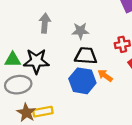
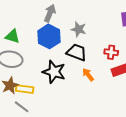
black star: (36, 61) -> (54, 72), moved
blue hexagon: (82, 81) -> (49, 36), moved

